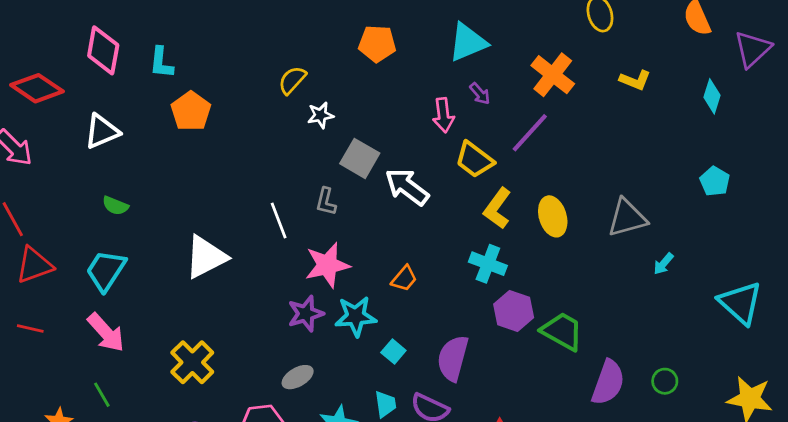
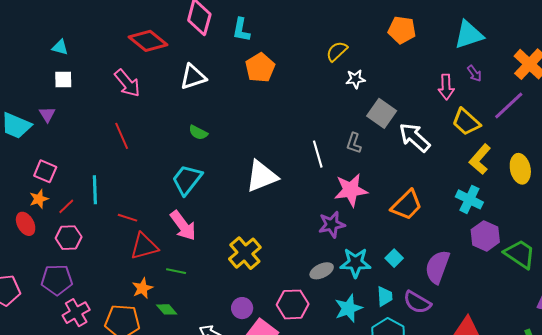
red triangle: (34, 265) -> (144, 246), moved
orange trapezoid: (404, 279) -> (407, 205), size x1.6
cyan star: (356, 316) -> (355, 263), moved
green line: (102, 395) -> (176, 271), turned -54

